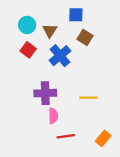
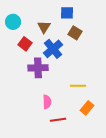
cyan circle: (27, 25) -> (13, 22), moved
purple cross: (45, 93) -> (38, 68), moved
orange rectangle: (103, 138) -> (87, 108), moved

